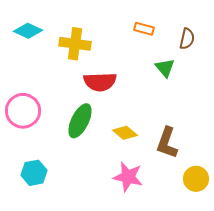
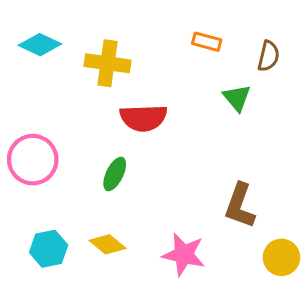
green ellipse: (80, 121) -> (115, 174), size x0.7
yellow diamond: (125, 133) -> (107, 244), moved

